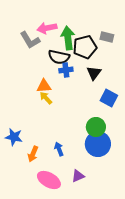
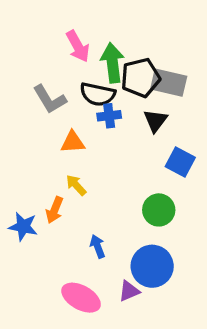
pink arrow: (47, 28) -> (78, 46), turned -108
gray rectangle: (107, 37) -> (169, 83), moved, size x1.5
gray L-shape: (30, 40) -> (50, 99), moved
yellow arrow: (46, 98) -> (76, 185), moved
blue circle: (98, 144) -> (152, 266), moved
orange arrow: (33, 154) -> (55, 210), moved

